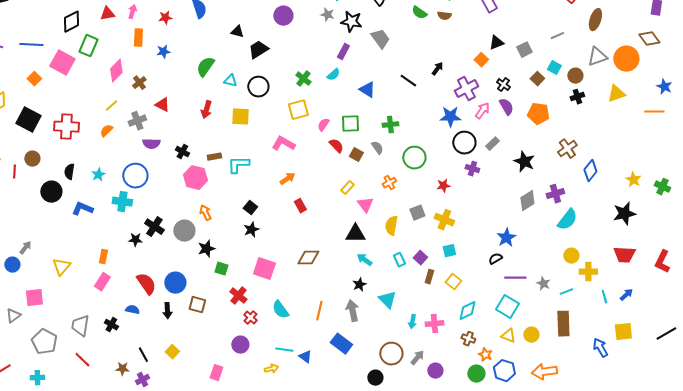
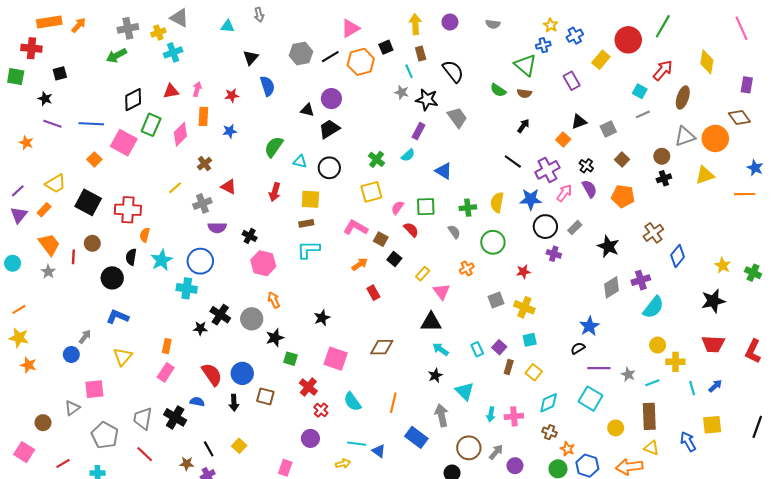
purple circle: (283, 16) -> (331, 99), moved
cyan square: (554, 68) -> (640, 91), moved
black arrow: (437, 69) -> (523, 126), moved
pink diamond: (116, 71) -> (180, 134), moved
black line: (408, 81) -> (513, 162), moved
orange semicircle: (106, 131) -> (145, 235), moved, turned -32
brown square: (356, 155) -> (381, 239), moved
brown rectangle: (214, 157) -> (306, 223), moved
cyan star: (98, 175) -> (162, 260), size x1.5
black square: (250, 208) -> (394, 259), moved
blue L-shape: (82, 209) -> (117, 317), moved
yellow semicircle: (391, 226) -> (497, 202), moved
gray arrow: (352, 311) -> (442, 415), moved
black cross: (111, 325) -> (175, 417), size x1.5
black line: (666, 334) -> (757, 427), turned -40
yellow triangle: (508, 336) -> (651, 448), moved

